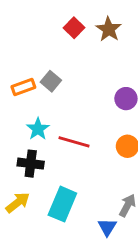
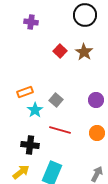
gray square: (51, 81) -> (56, 100), moved
cyan star: (38, 129) -> (35, 110), moved

